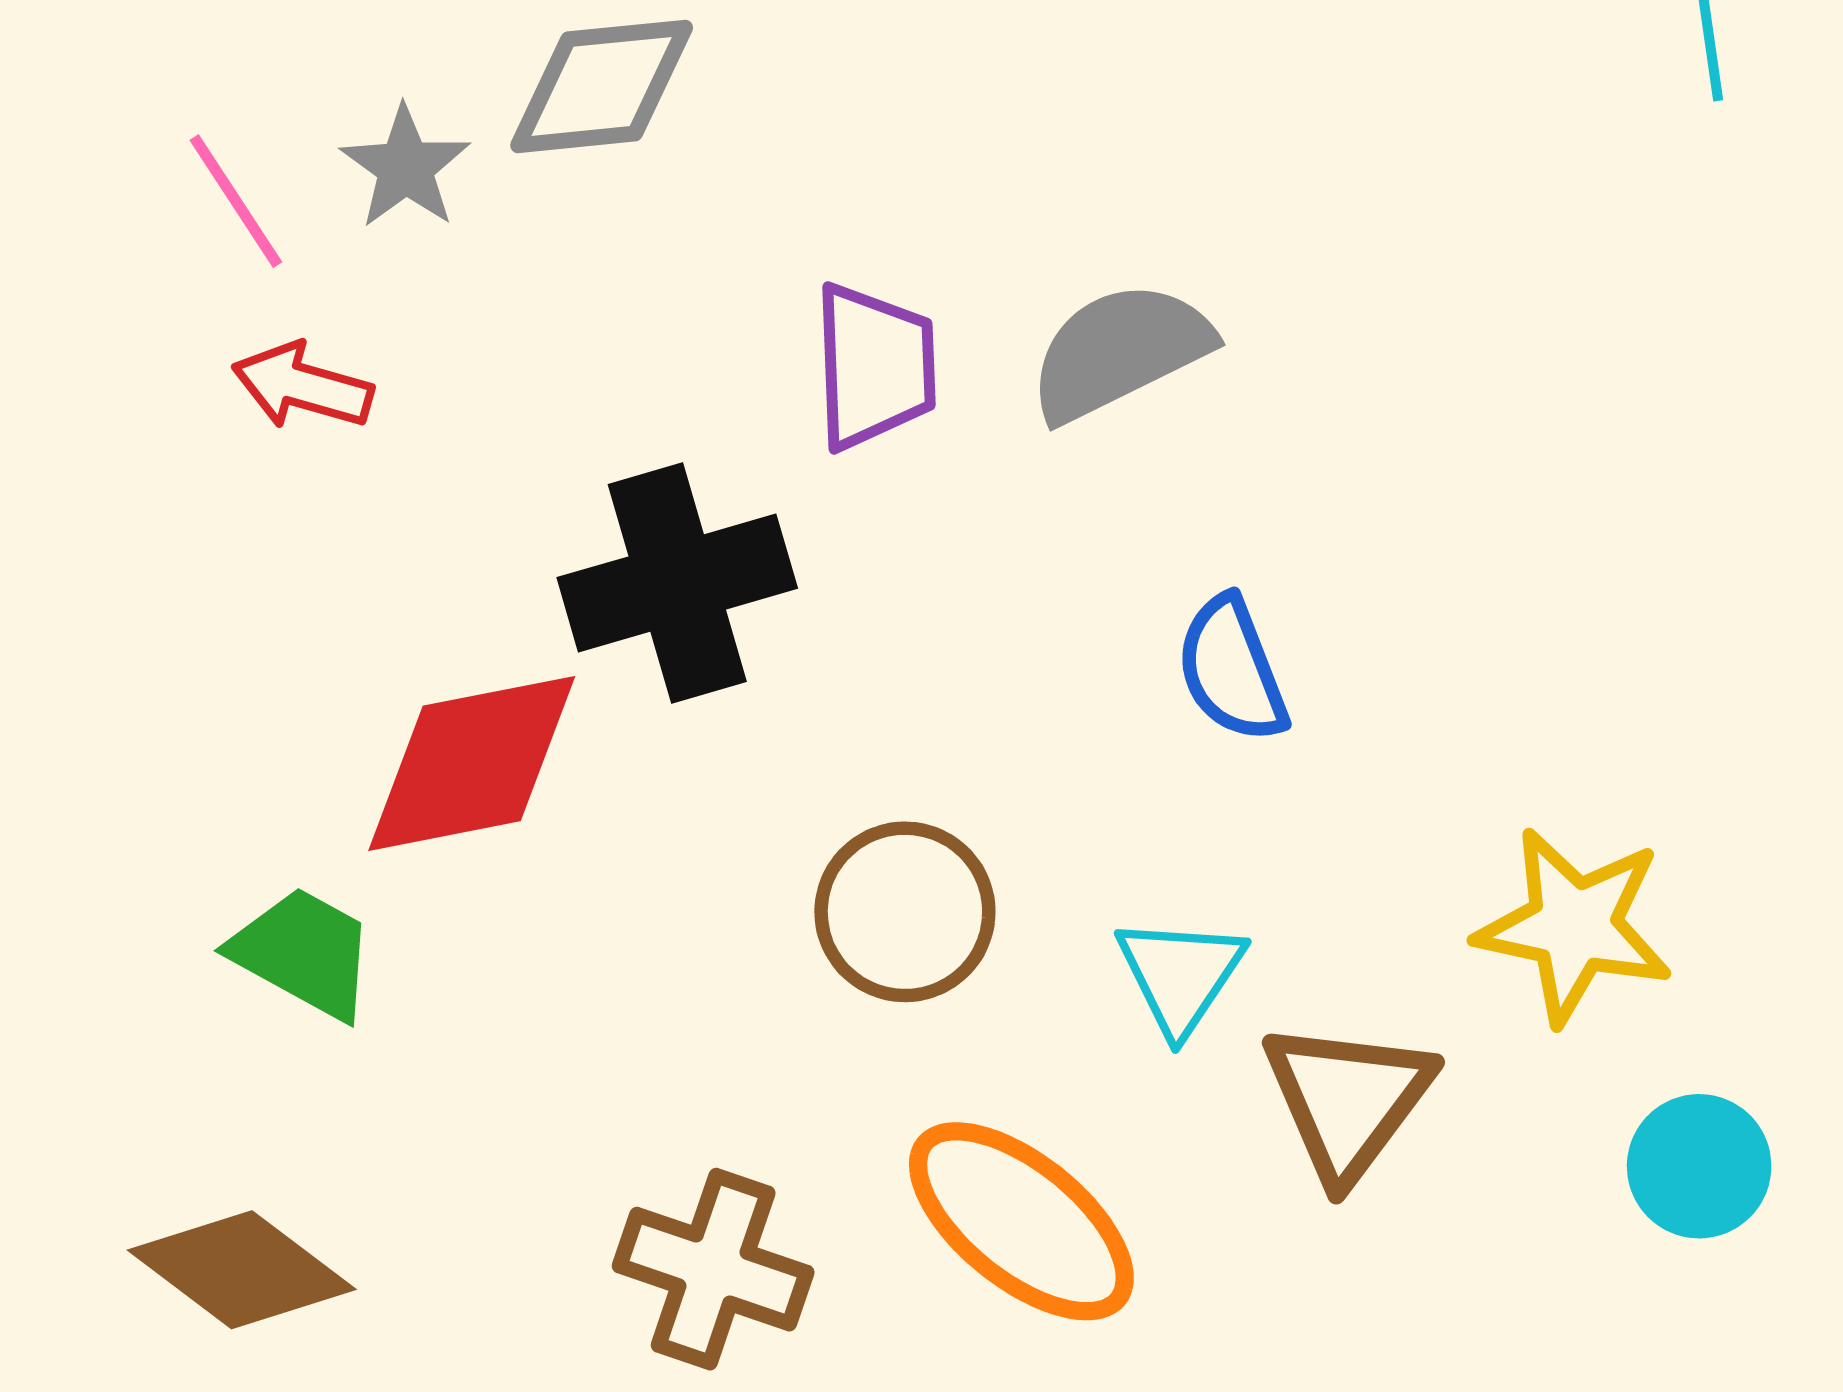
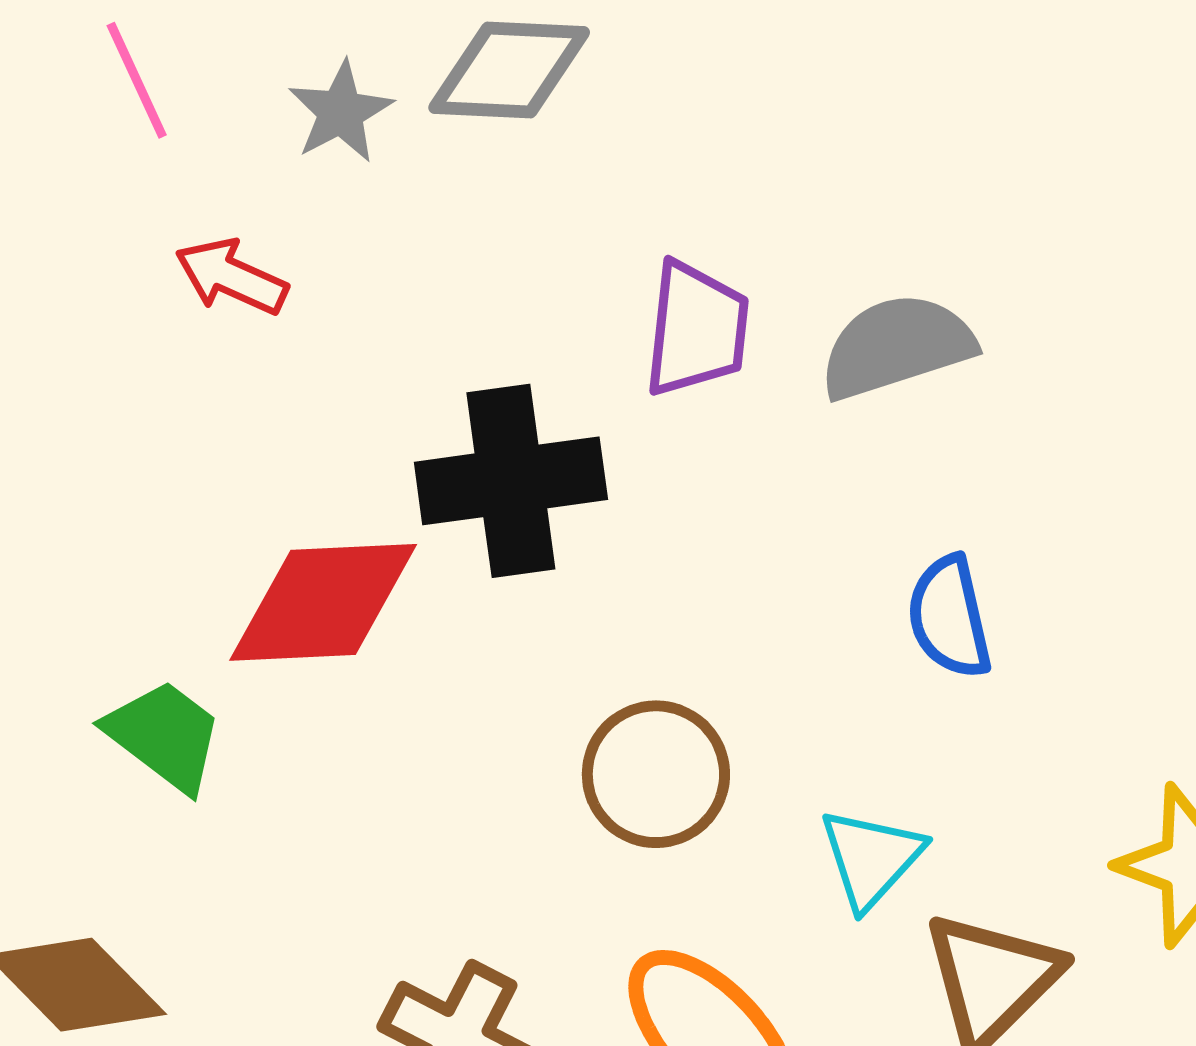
pink line: (236, 201) -> (137, 80), moved

